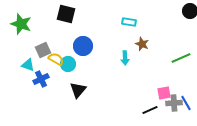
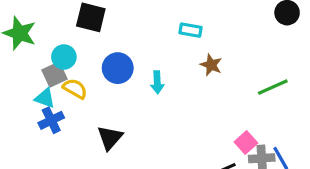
cyan arrow: (125, 58) -> (157, 82), moved
cyan circle: (68, 64) -> (64, 57), moved
cyan triangle: (28, 65) -> (45, 98), moved
pink square: (164, 93) -> (246, 142), turned -32

